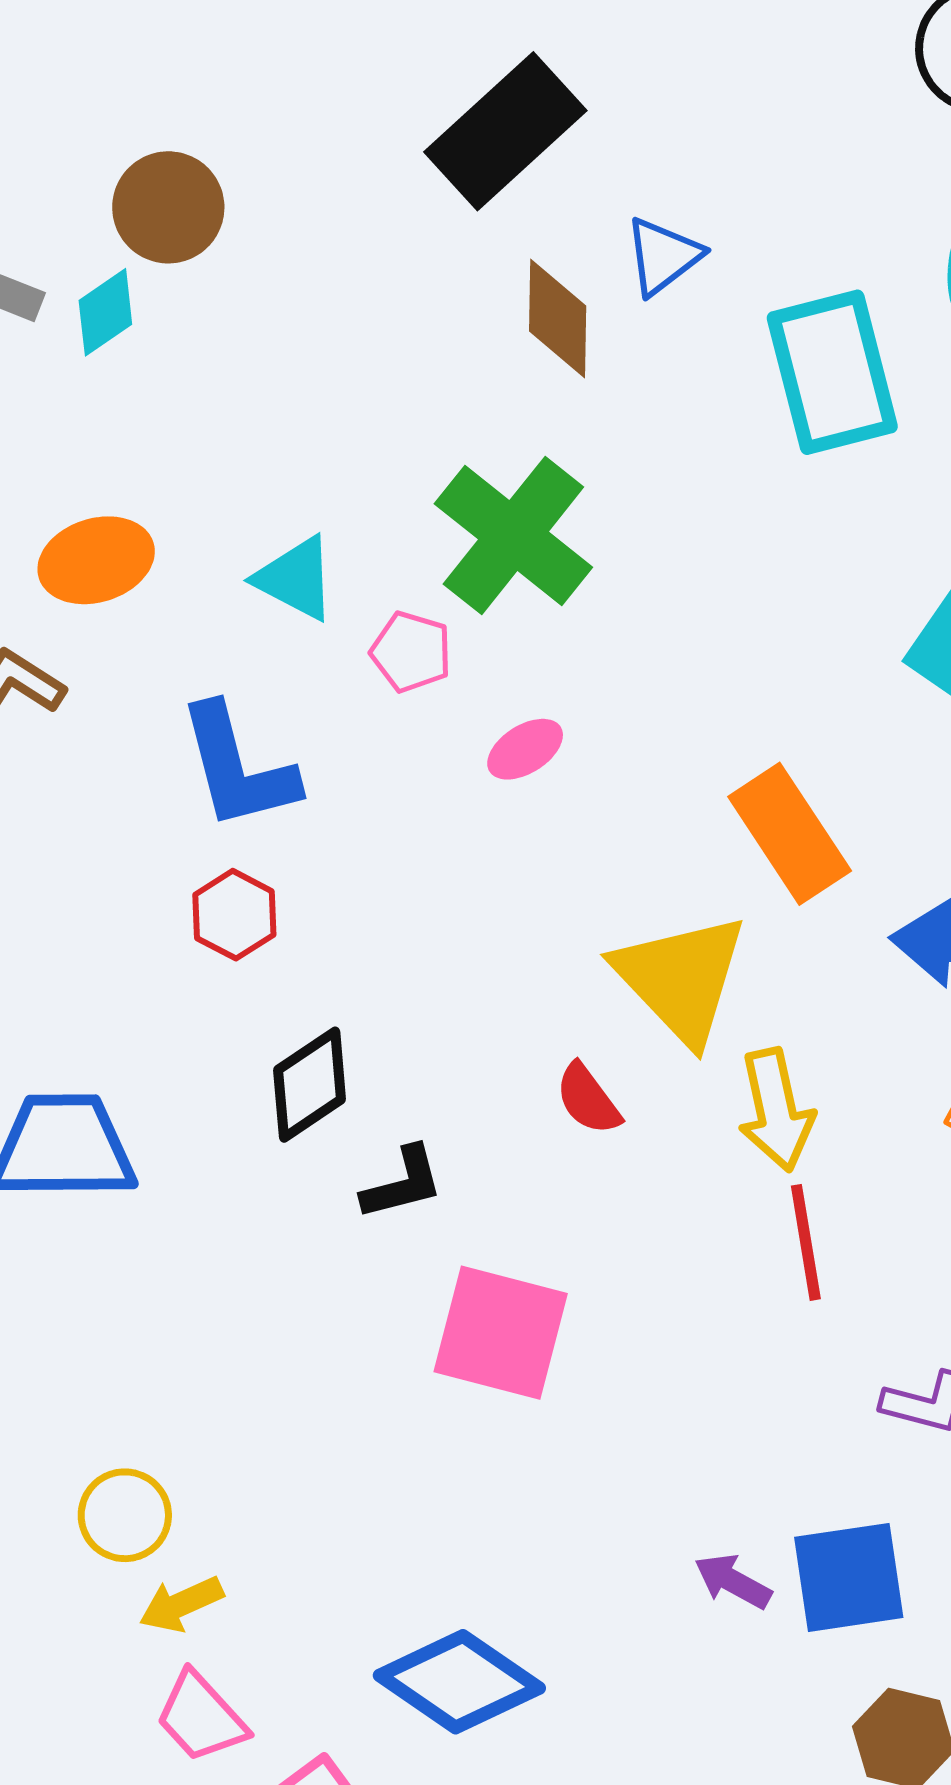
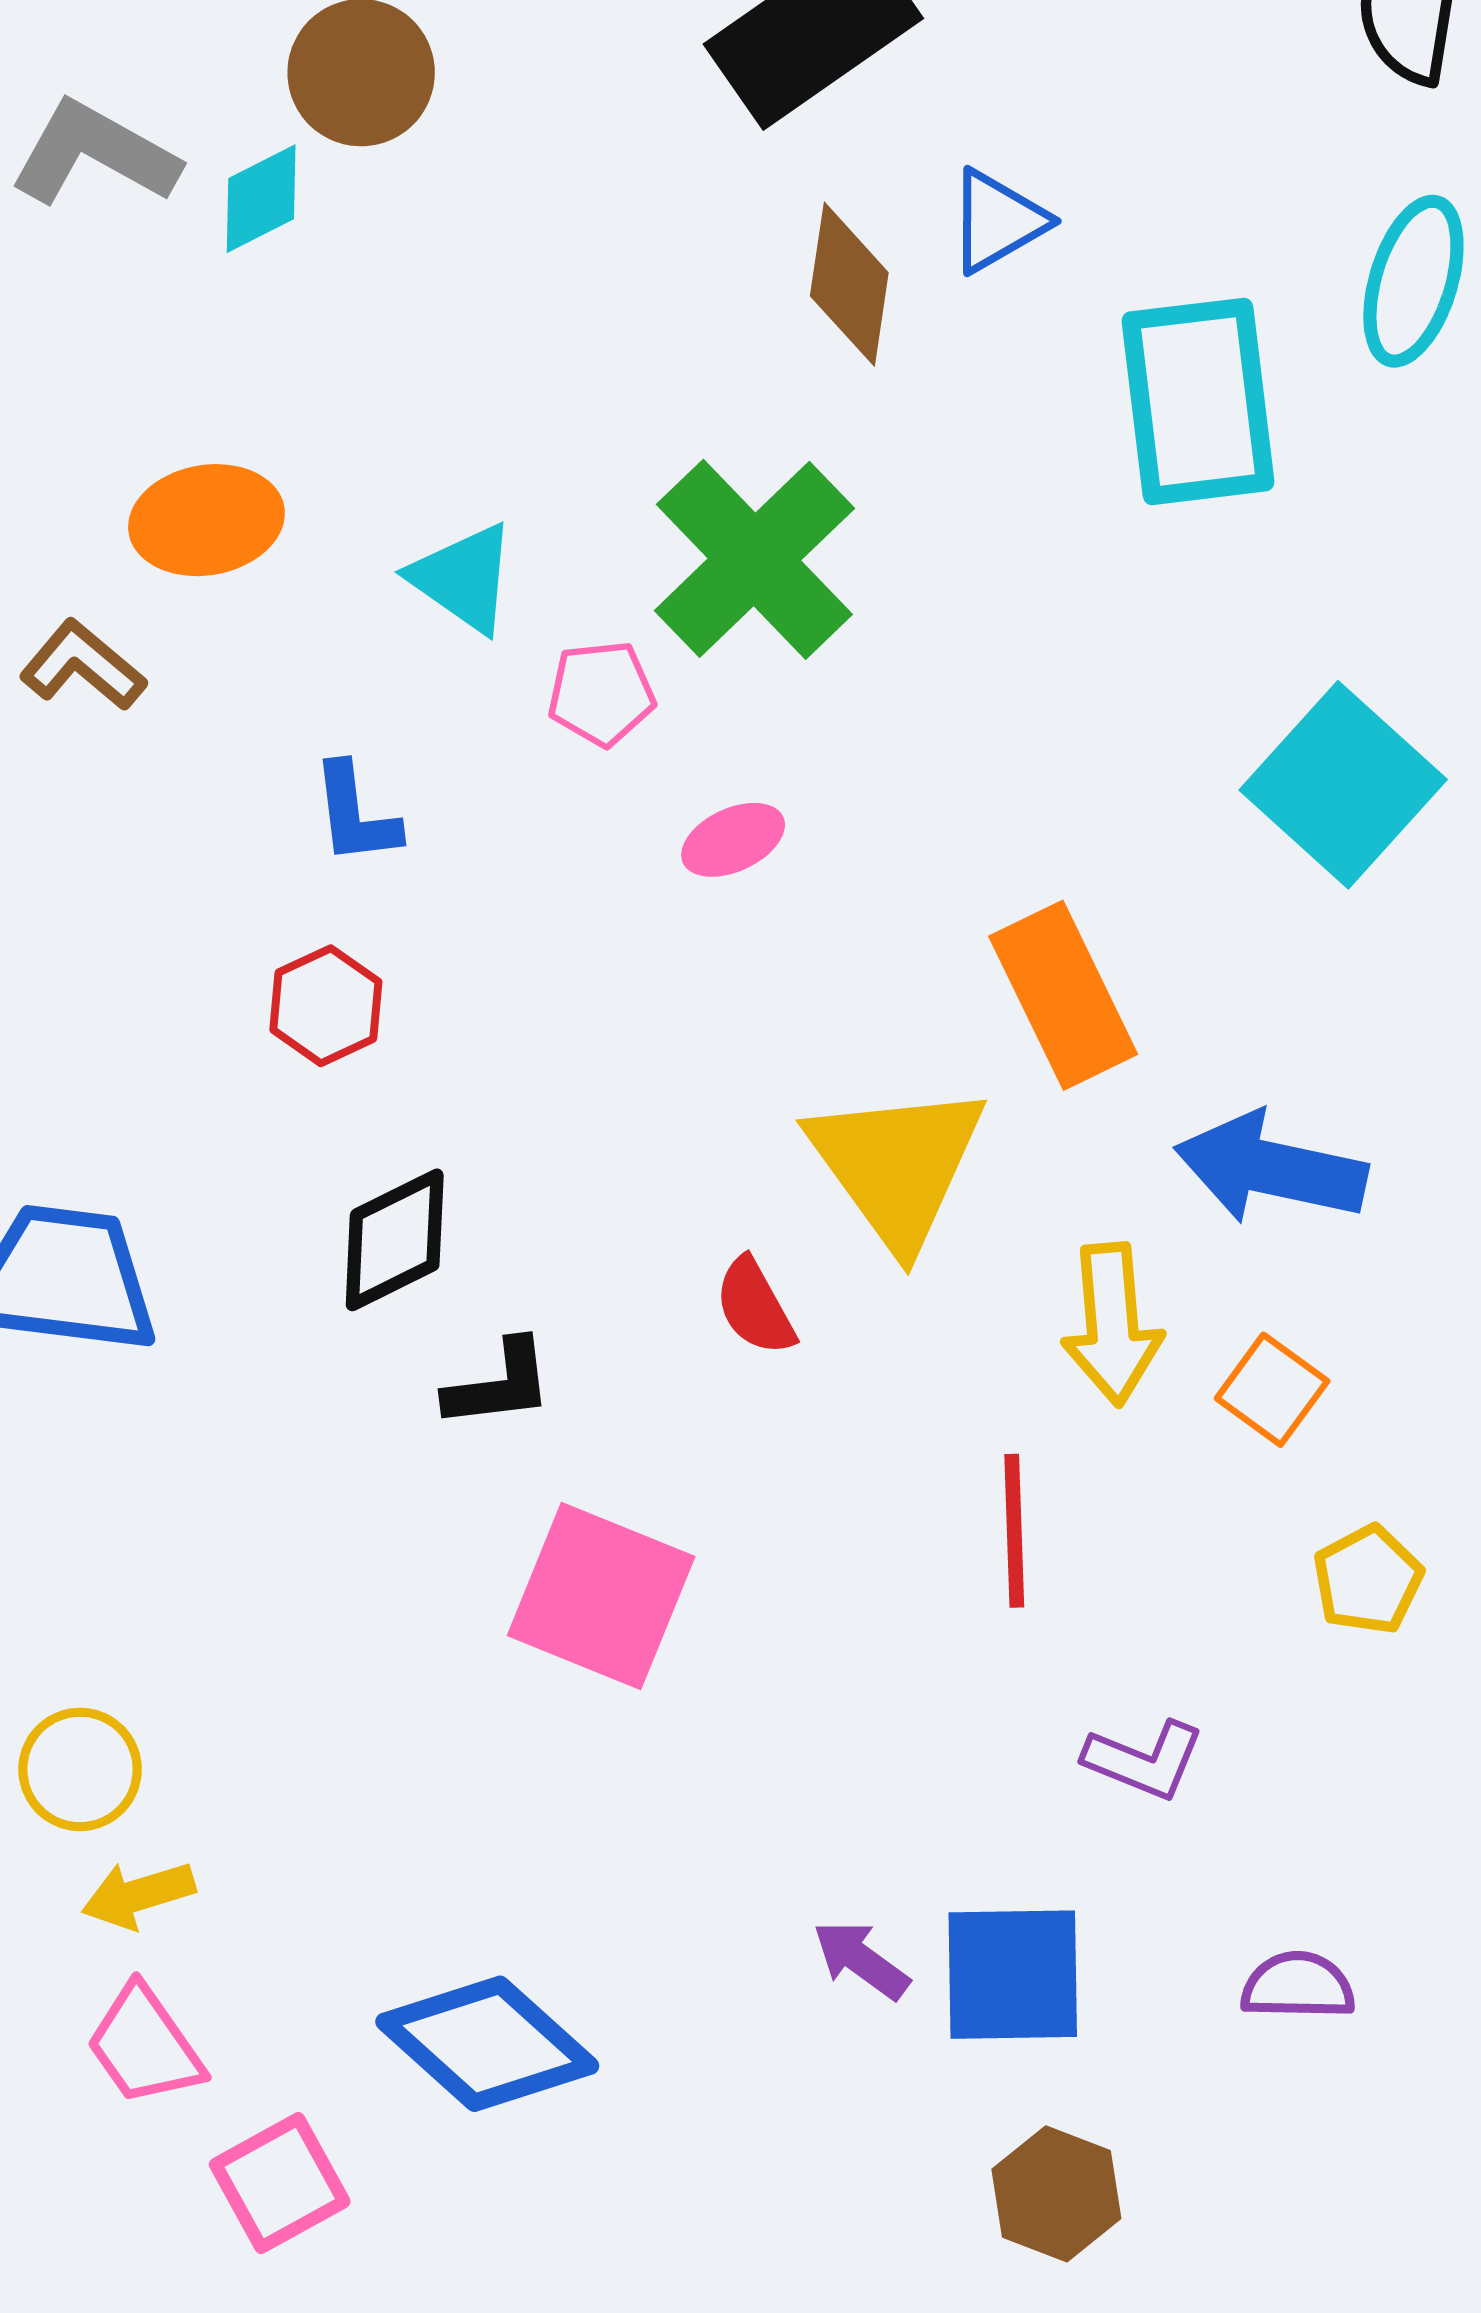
pink pentagon: (411, 652) -> (601, 693), turned -30
blue L-shape: (238, 767) -> (355, 814), size x0.6
yellow arrow: (776, 1110) -> (1112, 1324), moved

